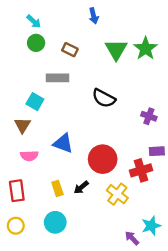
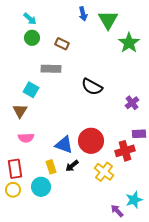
green triangle: (116, 50) -> (108, 20), moved
purple cross: (149, 116) -> (132, 103), turned 32
blue triangle: (63, 143) -> (64, 145), moved
cyan circle: (55, 222) -> (41, 187), moved
yellow circle: (16, 226) -> (13, 190), moved

